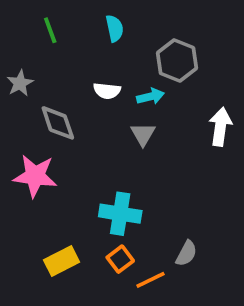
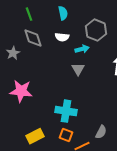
gray star: (20, 83) -> (13, 53), moved
white semicircle: (107, 91) -> (62, 37), moved
gray diamond: (58, 123) -> (33, 38), moved
orange square: (120, 259) -> (66, 135), turned -32

